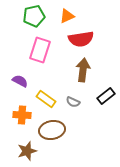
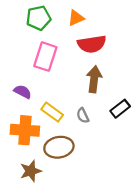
gray semicircle: (73, 102) -> (83, 115), turned 40
orange cross: (22, 115) -> (25, 130), size x1.4

